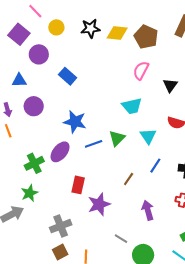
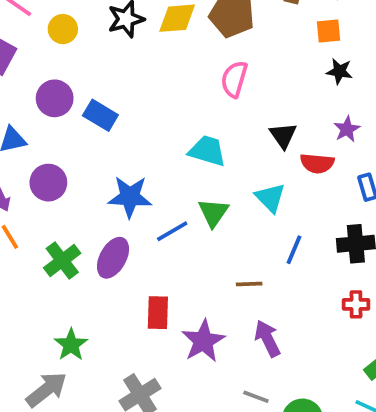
purple circle: (39, 54) -> (55, 98), moved
black triangle: (170, 85) -> (283, 135), moved
cyan trapezoid: (132, 106) -> (207, 151), moved, turned -140
green cross: (34, 163) -> (62, 260), moved
brown line: (129, 179) -> (249, 284), turned 64
purple arrow: (148, 210) -> (267, 338), moved

